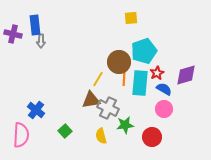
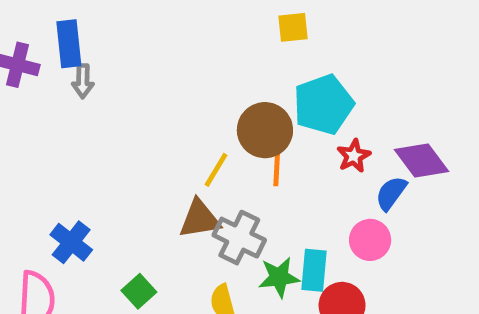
purple diamond: (186, 75) -> (421, 161), turned 70
cyan rectangle: (140, 83) -> (314, 270), moved, size x0.7
blue semicircle: (164, 89) -> (391, 193), moved, turned -84

